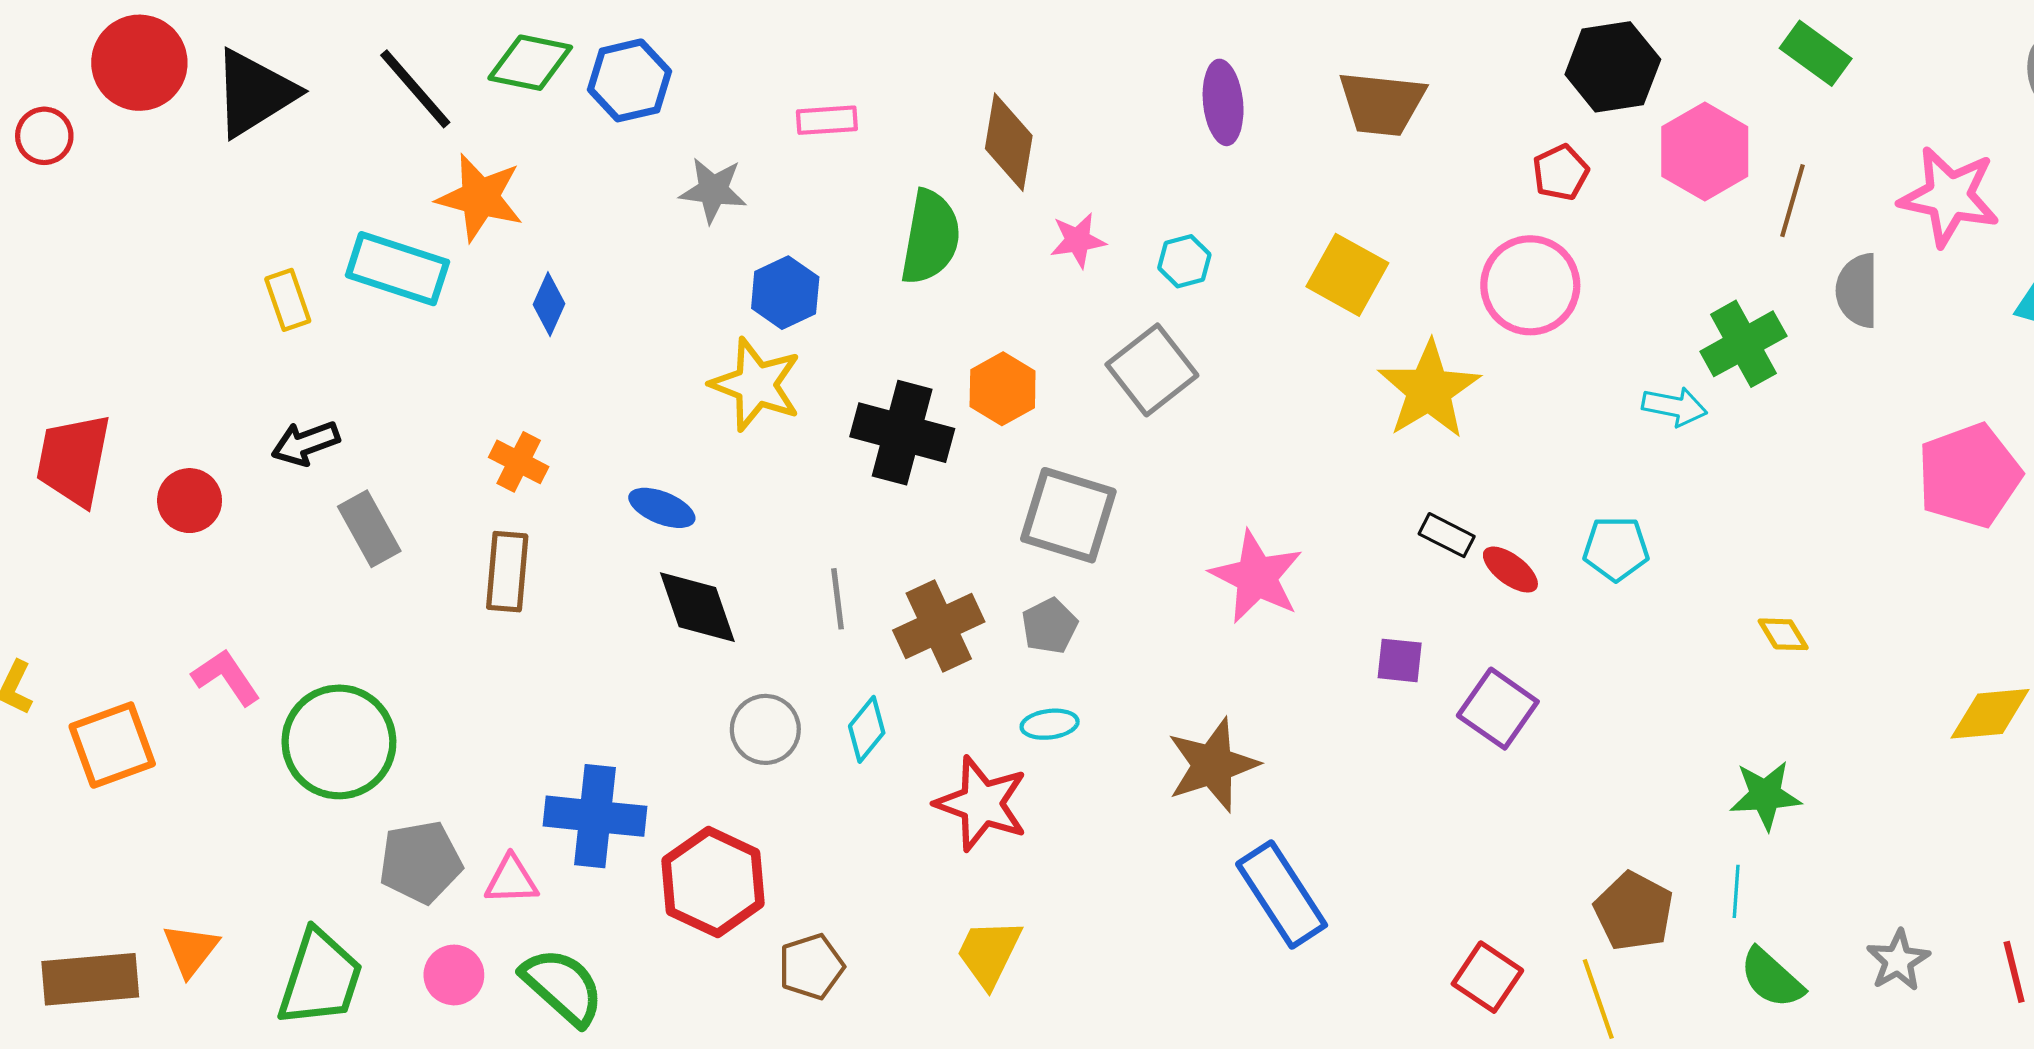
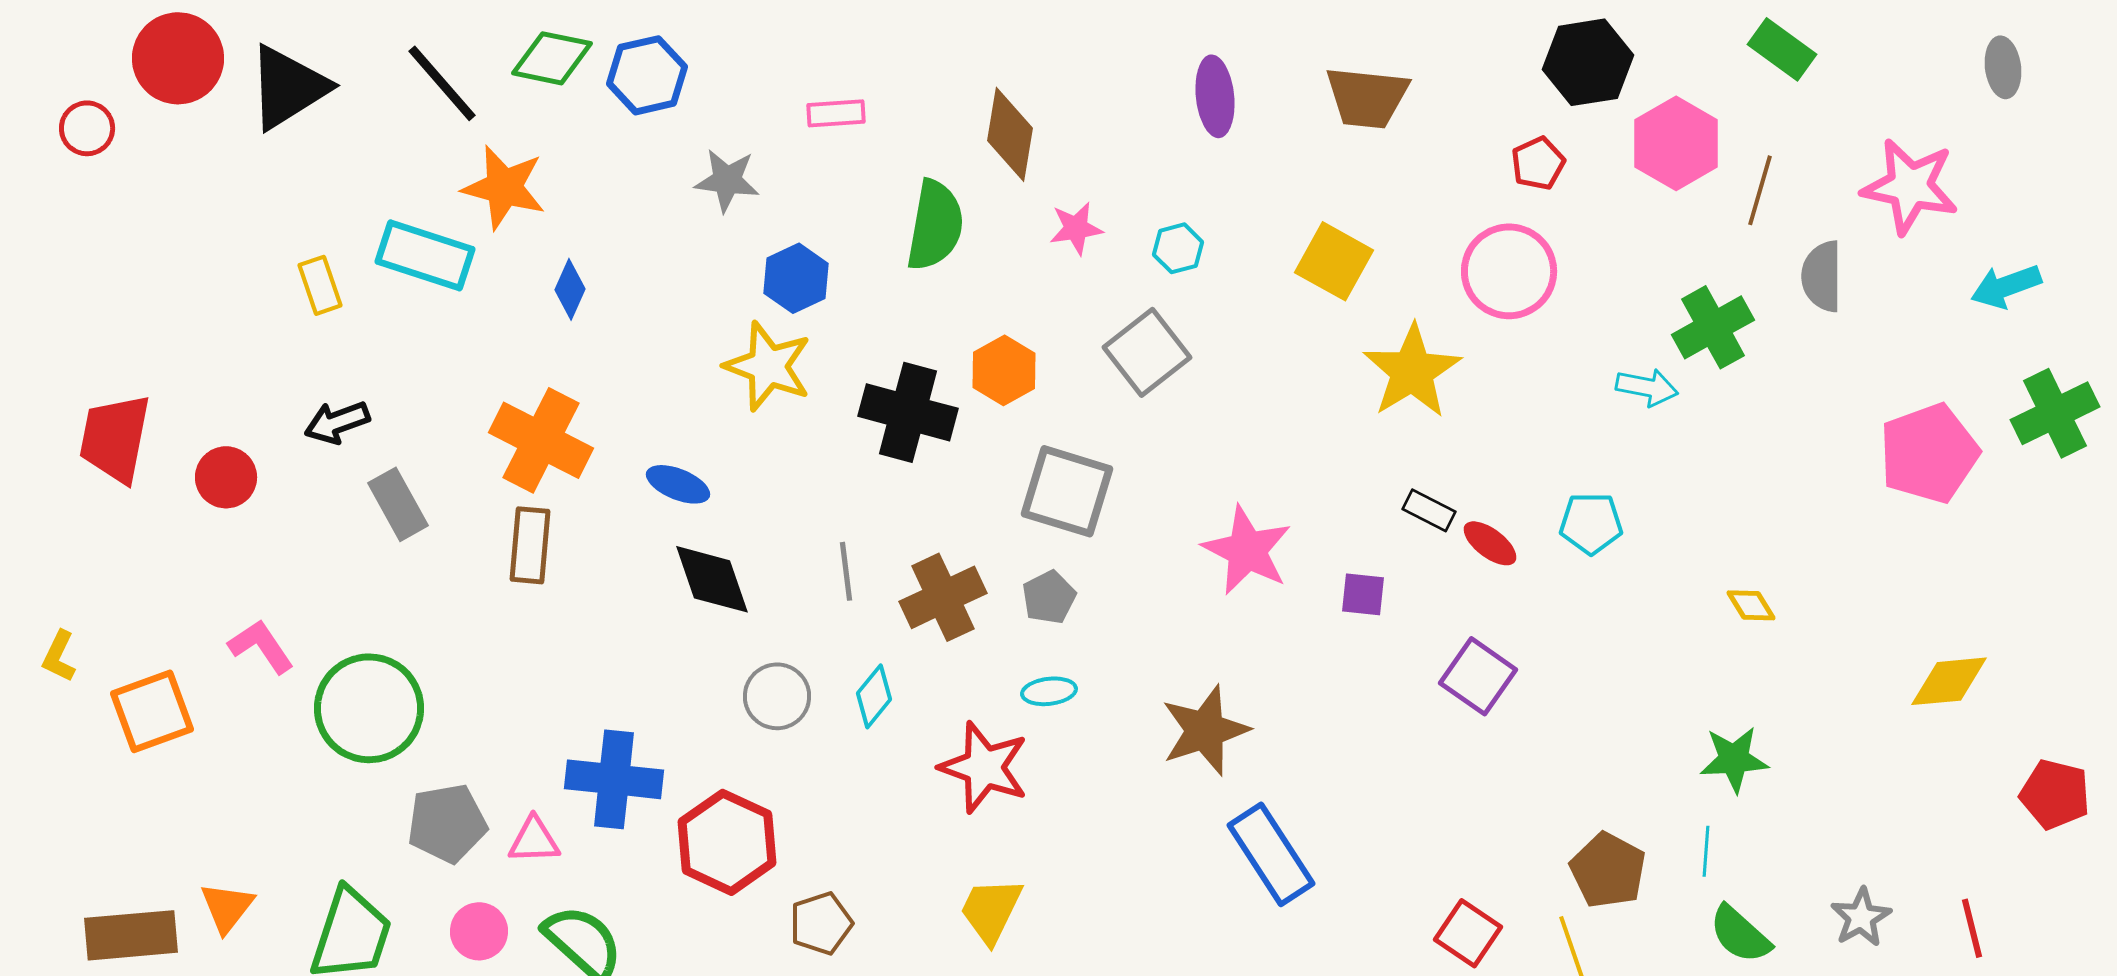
orange cross: (519, 462) -> (541, 440), size x1.8
purple square: (1400, 660) -> (1363, 594), moved

